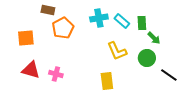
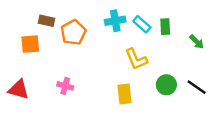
brown rectangle: (48, 10) -> (47, 21), moved
green arrow: (154, 38) -> (197, 42), moved
green circle: (147, 58) -> (166, 85), moved
red triangle: (31, 70) -> (19, 89), moved

